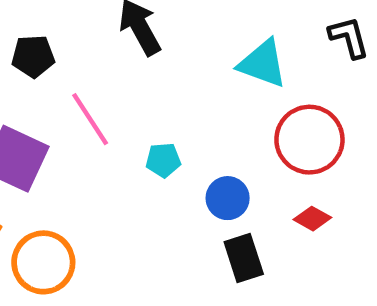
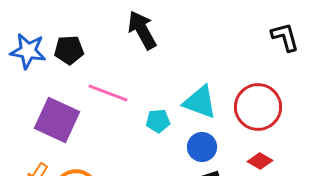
cyan triangle: (263, 64) -> (200, 102), moved
pink line: (90, 119) -> (108, 93), turned -36

